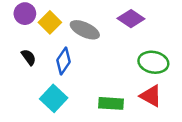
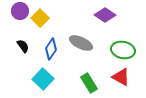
gray ellipse: (85, 30) -> (81, 43), moved
green rectangle: (111, 103) -> (89, 83), turned 54

